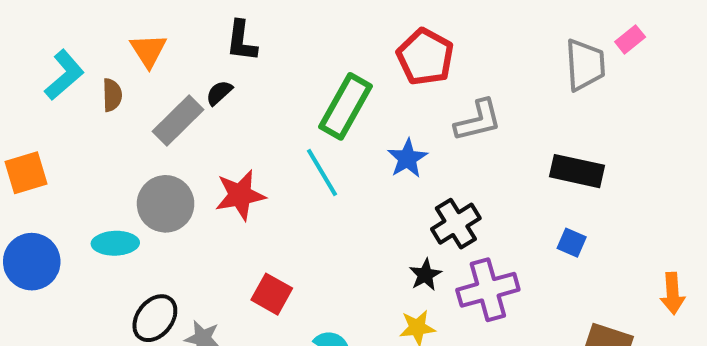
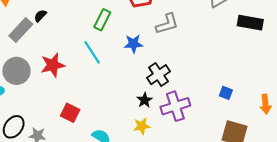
green rectangle: (345, 106) -> (102, 20), size x0.7
blue star: (407, 158) -> (133, 44), turned 30
black rectangle: (577, 171) -> (250, 23), moved
blue square: (572, 243) -> (226, 93), moved

